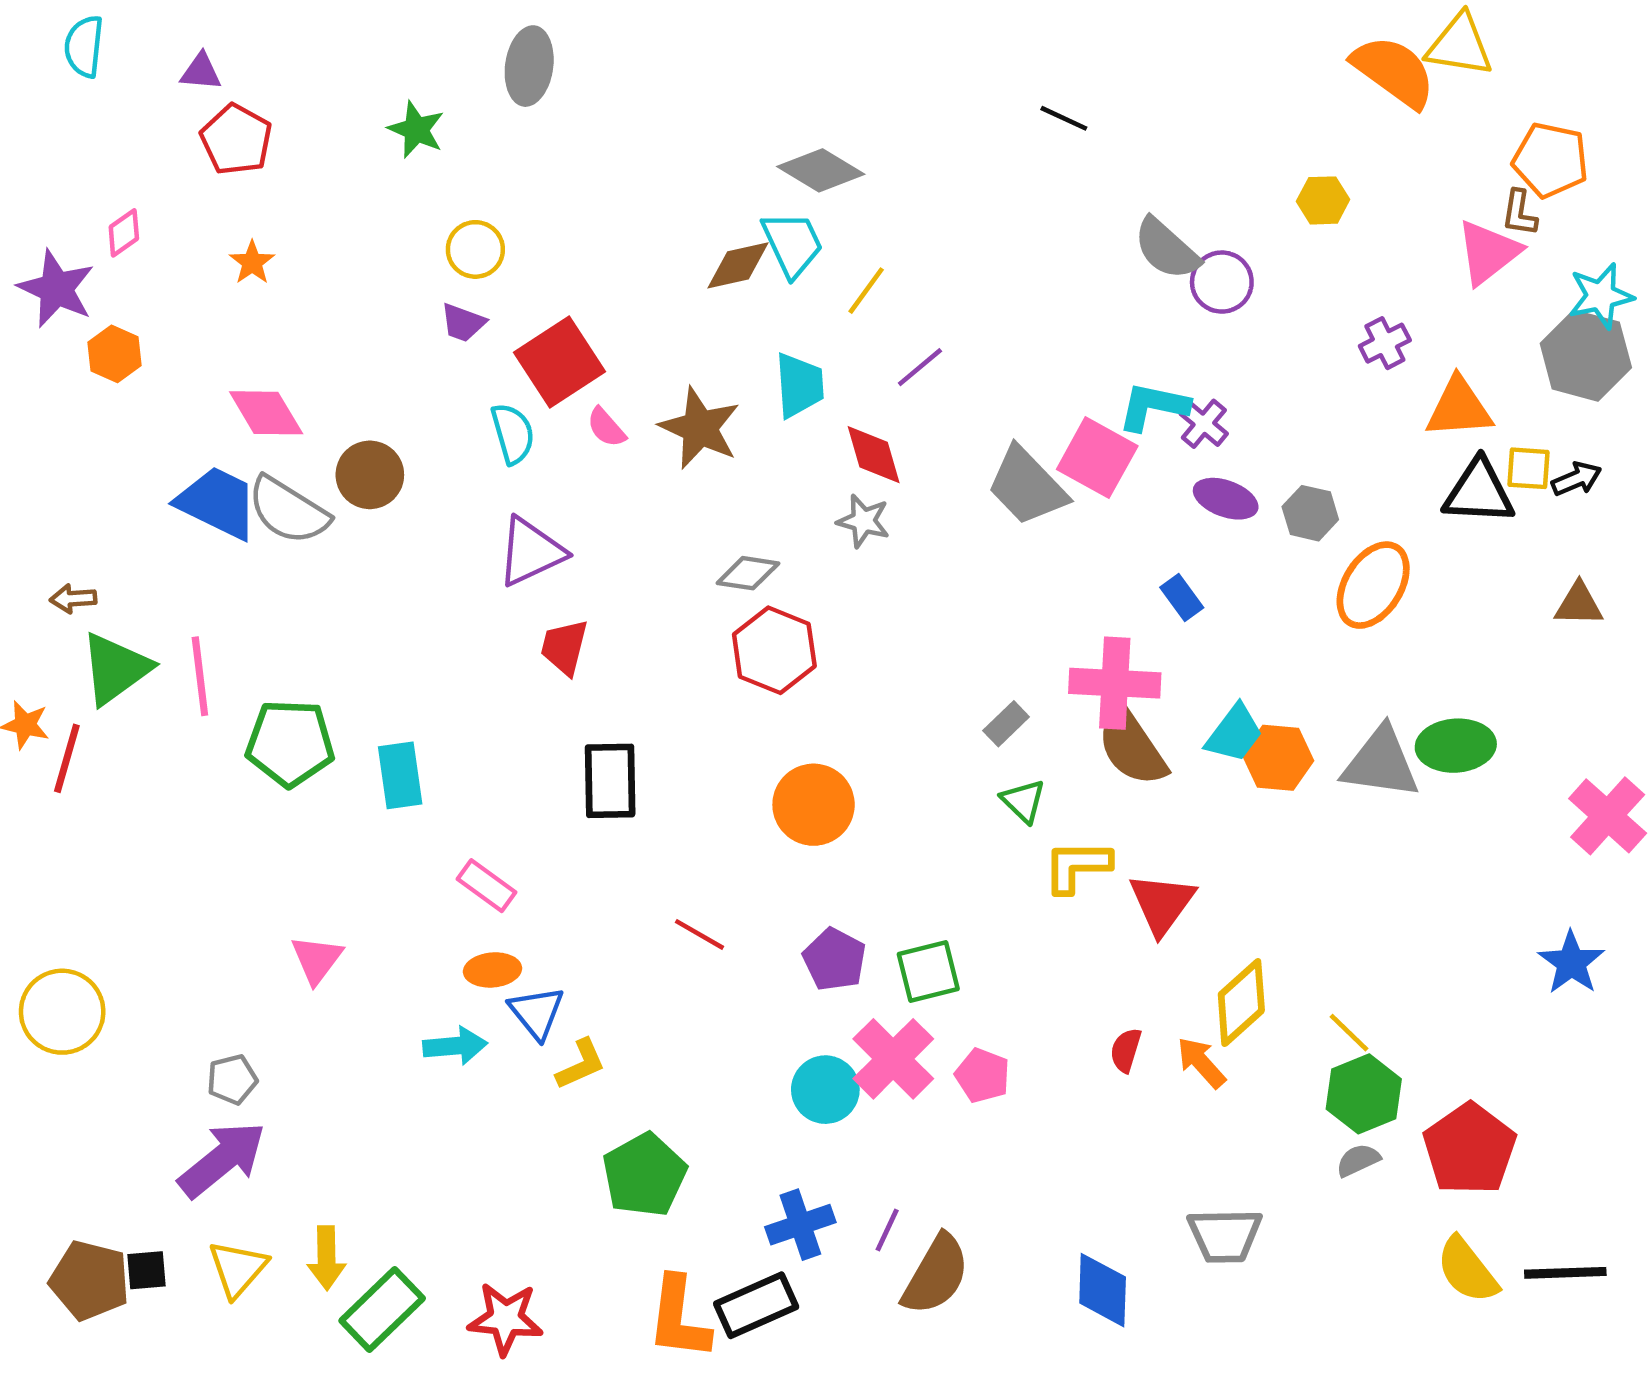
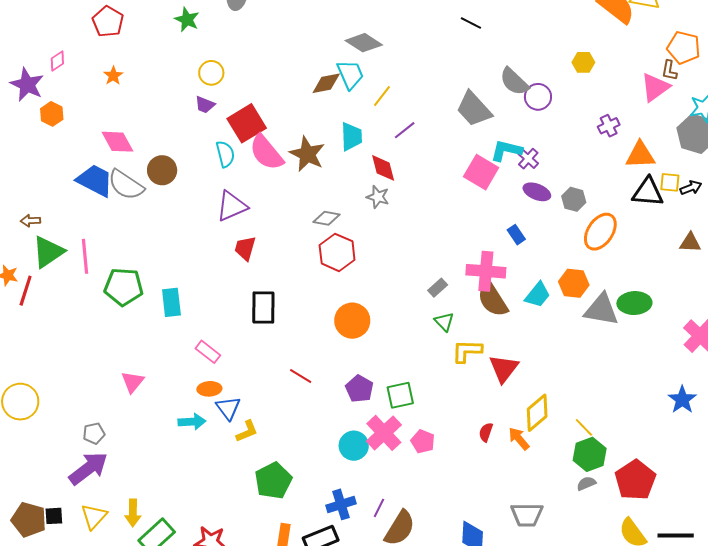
pink semicircle: (606, 427) -> (266, 153), size x2.0
gray trapezoid: (1027, 486) -> (474, 109), moved
orange hexagon: (1278, 758) -> (574, 283), moved

